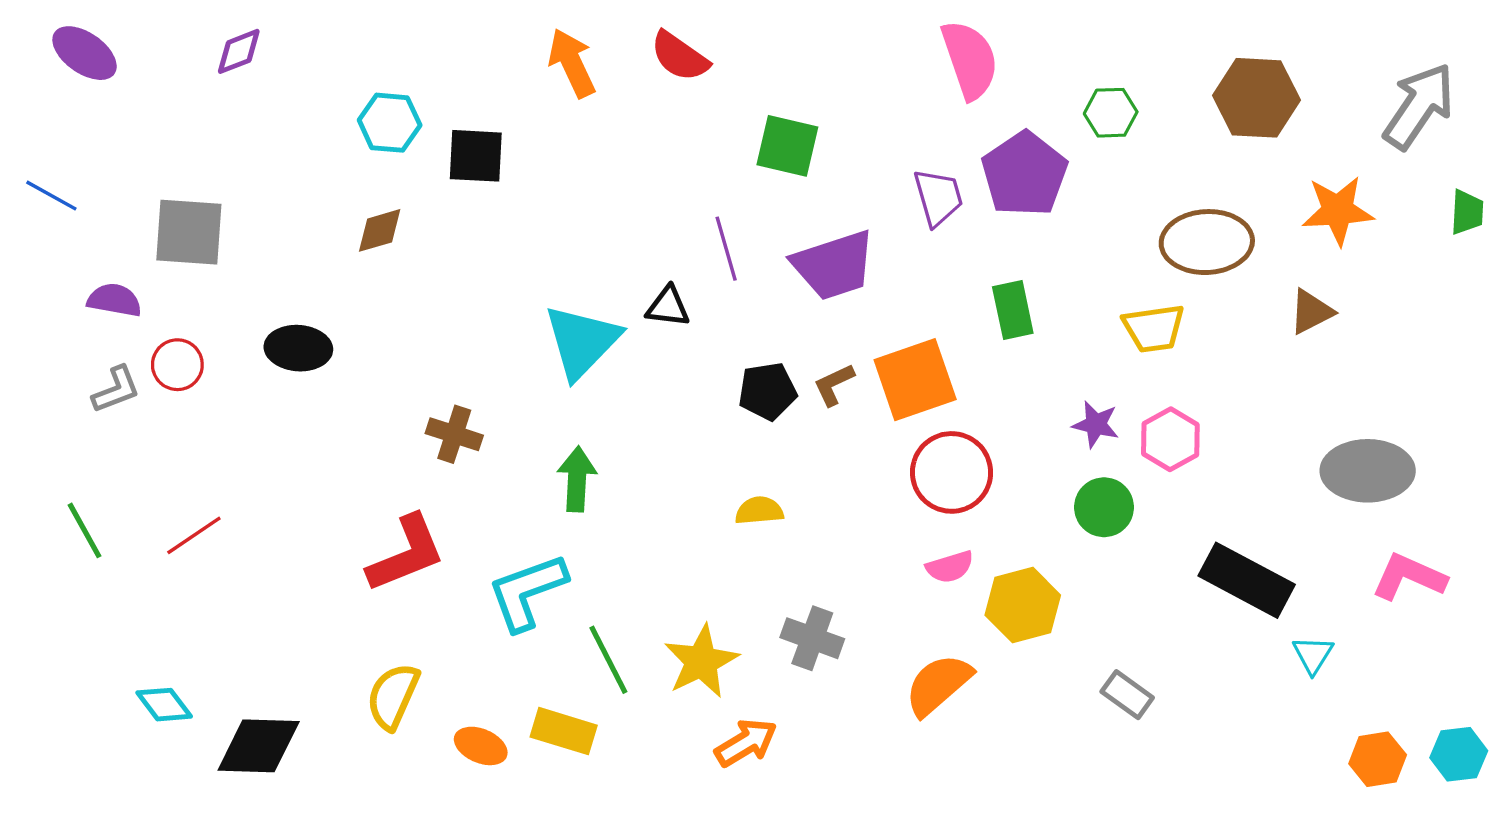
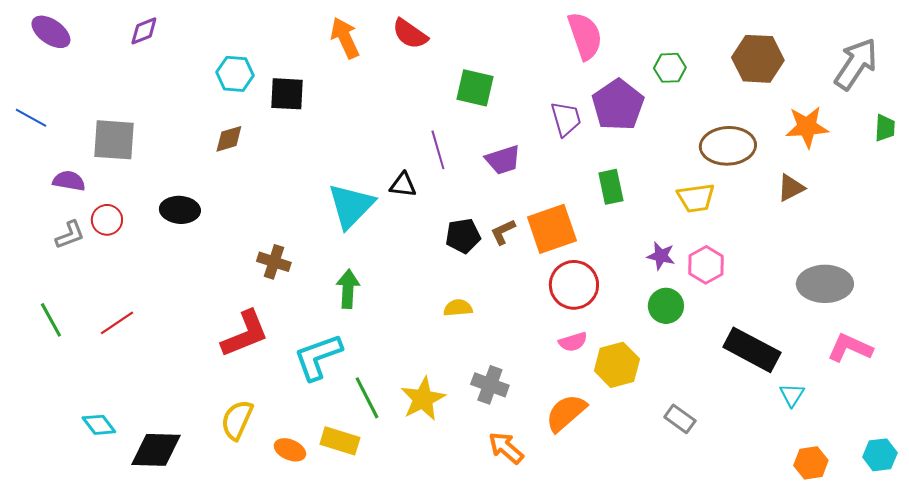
purple trapezoid: (834, 265) -> (503, 160), size x0.7
orange arrow: (746, 743) -> (506, 448), moved, turned -108
orange hexagon: (1378, 759) -> (811, 463), moved

